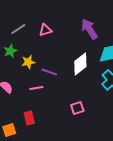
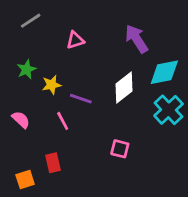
gray line: (18, 29) -> (31, 21), moved
pink line: (36, 88) -> (63, 121), turned 72
pink square: (77, 108) -> (120, 149), turned 32

